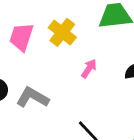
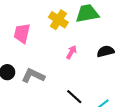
yellow cross: (62, 32) -> (58, 20), moved

